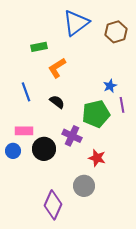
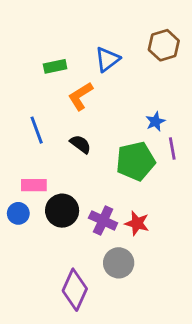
blue triangle: (76, 23) -> (107, 59), moved, size x0.7
purple cross: (72, 136) -> (103, 220), moved

